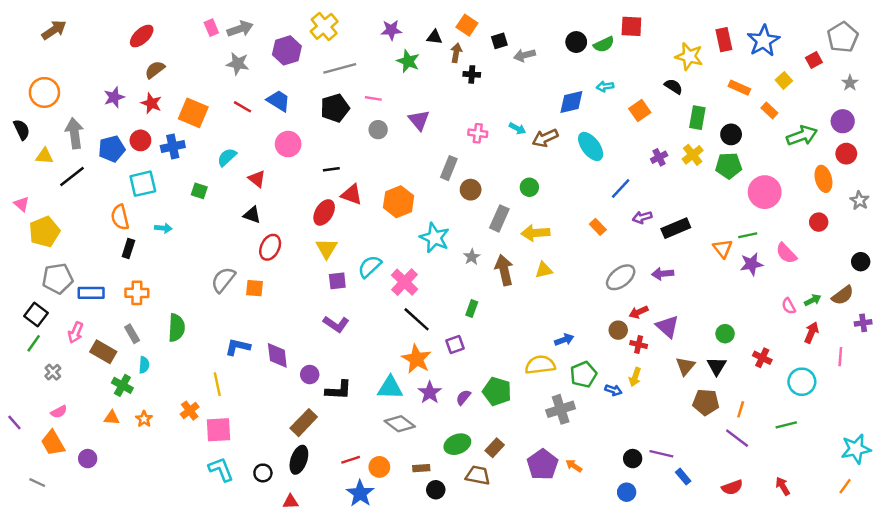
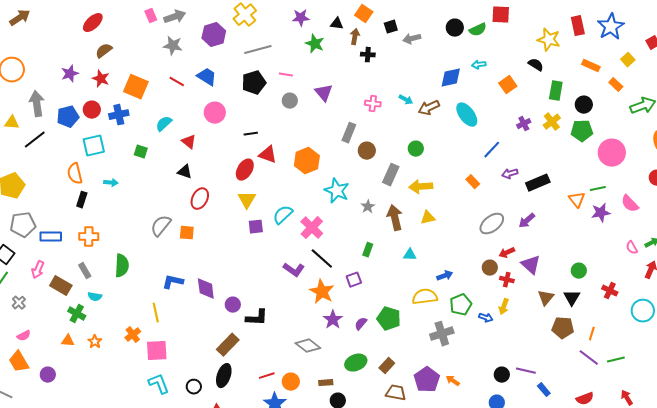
purple arrow: (663, 274) -> (527, 221), turned -36
purple L-shape: (336, 324) -> (294, 270), moved
cyan semicircle: (144, 365) -> (95, 297), turned 96
cyan triangle: (390, 388) -> (410, 255), moved, size x0.6
green line: (786, 425) -> (616, 360), moved
brown trapezoid: (478, 475) -> (396, 393), moved

